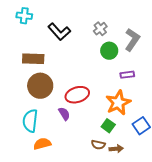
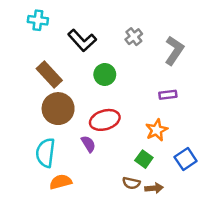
green circle: (109, 51) -> (105, 74), moved
brown rectangle: (33, 59) -> (49, 74), turned 45
orange star: (118, 103) -> (157, 130), size x0.7

